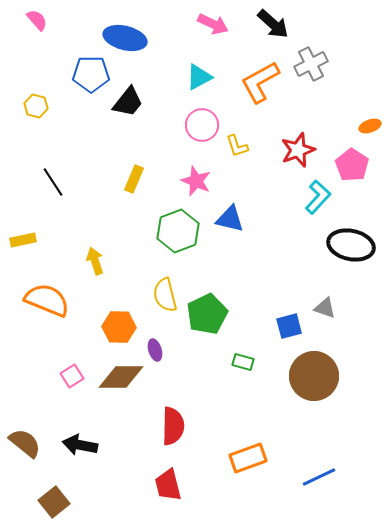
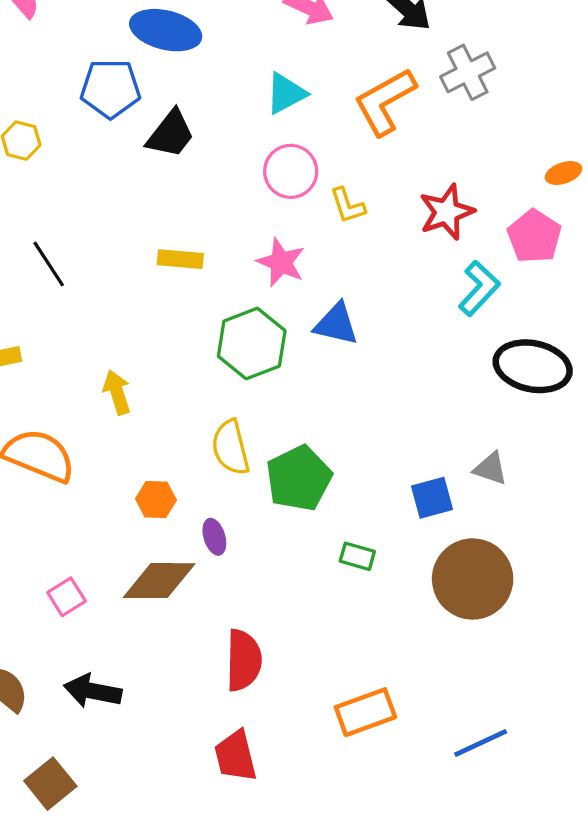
yellow rectangle: (134, 179) -> (180, 259), turned 72
orange hexagon: (119, 327) -> (156, 499), size x0.7
pink square: (72, 376) -> (67, 597), moved

